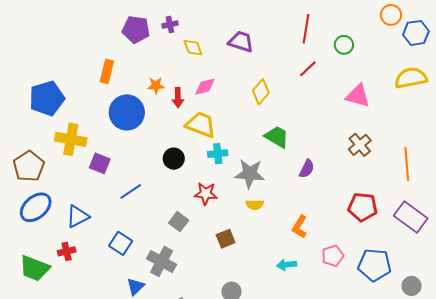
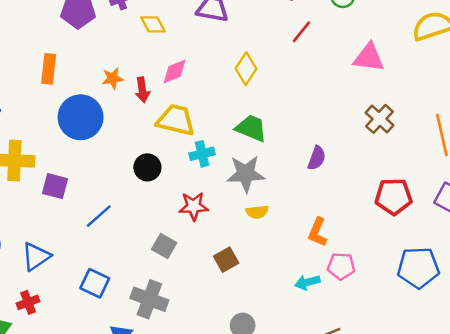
green trapezoid: (277, 137) -> (251, 128), moved
pink pentagon: (333, 256) -> (341, 266), moved, turned 30

